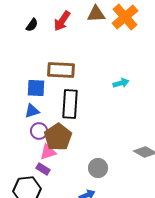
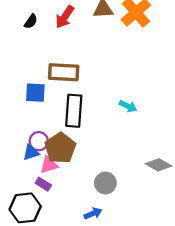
cyan arrow: (121, 83) -> (128, 106), moved, turned 42
blue triangle: (32, 111) -> (31, 153), moved

